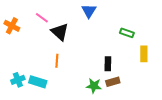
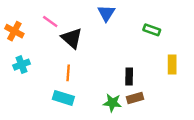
green rectangle: (127, 33) -> (152, 30), moved
cyan cross: (18, 80) -> (22, 65), moved
cyan rectangle: (38, 82) -> (63, 98), moved

